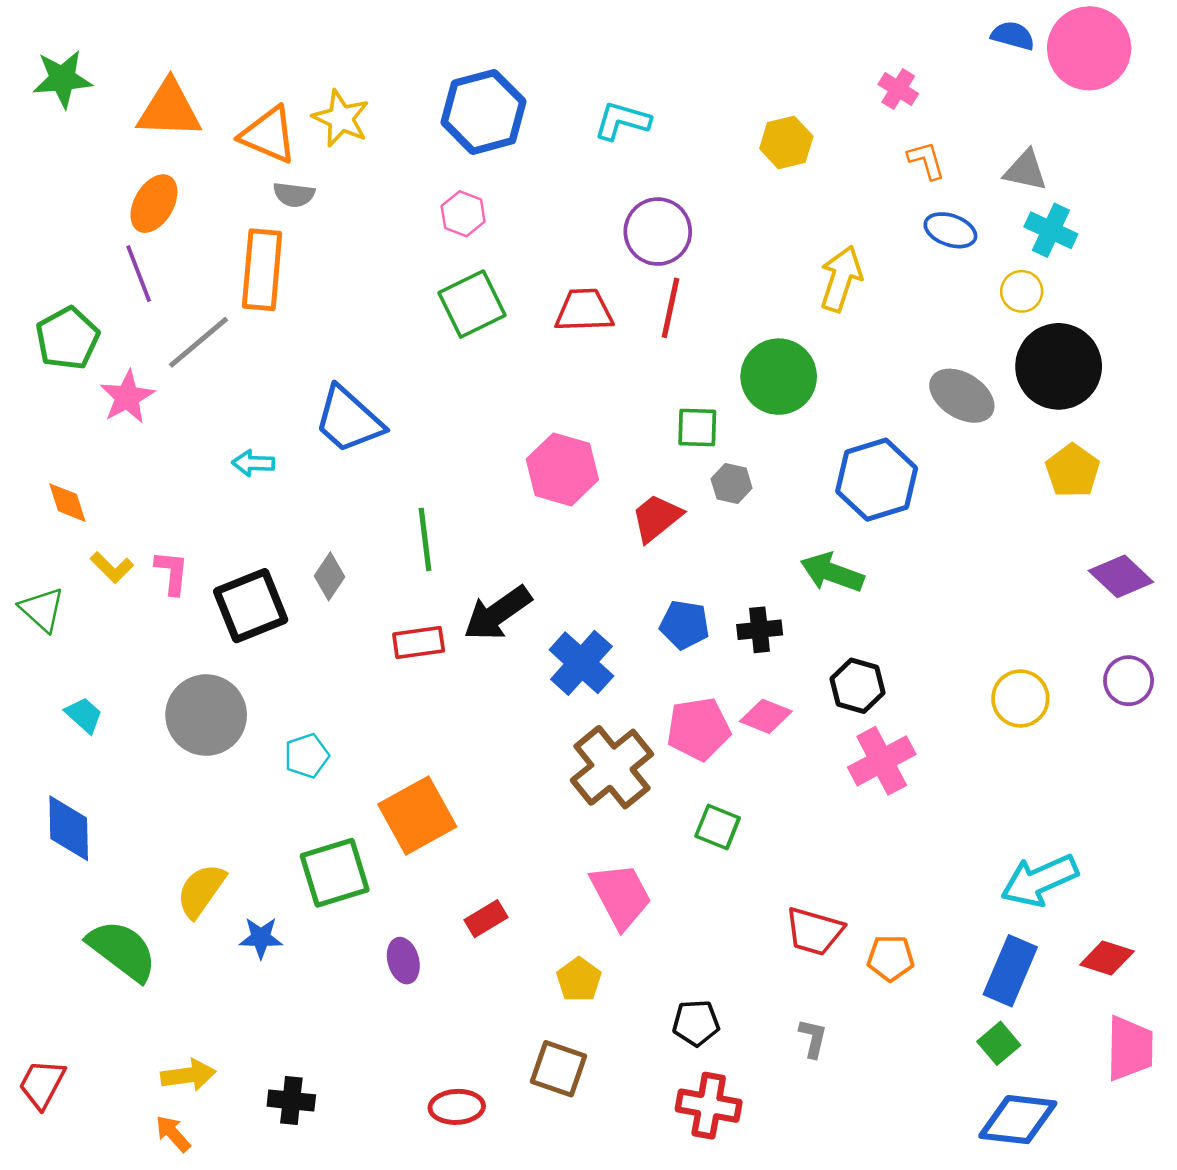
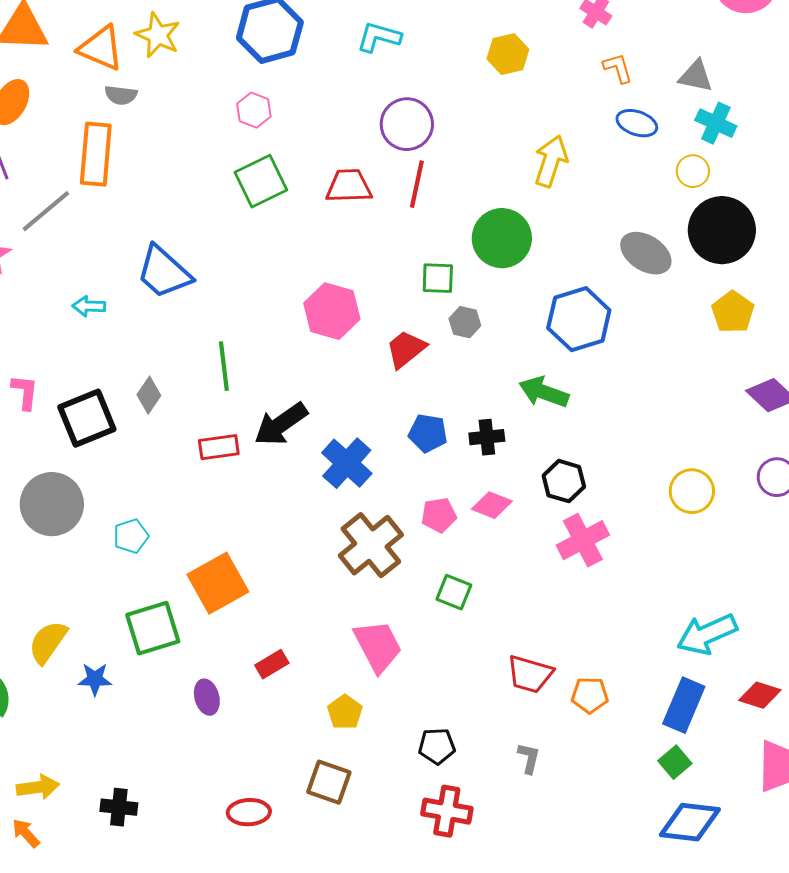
pink pentagon: (698, 729) -> (439, 515), size x0.7

